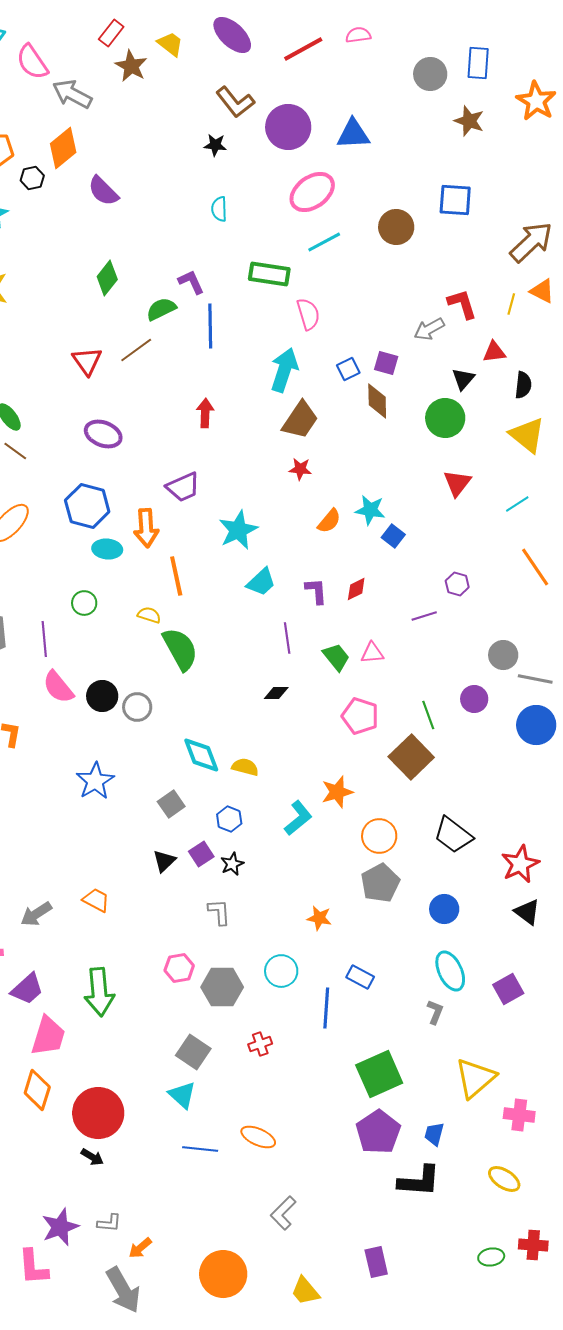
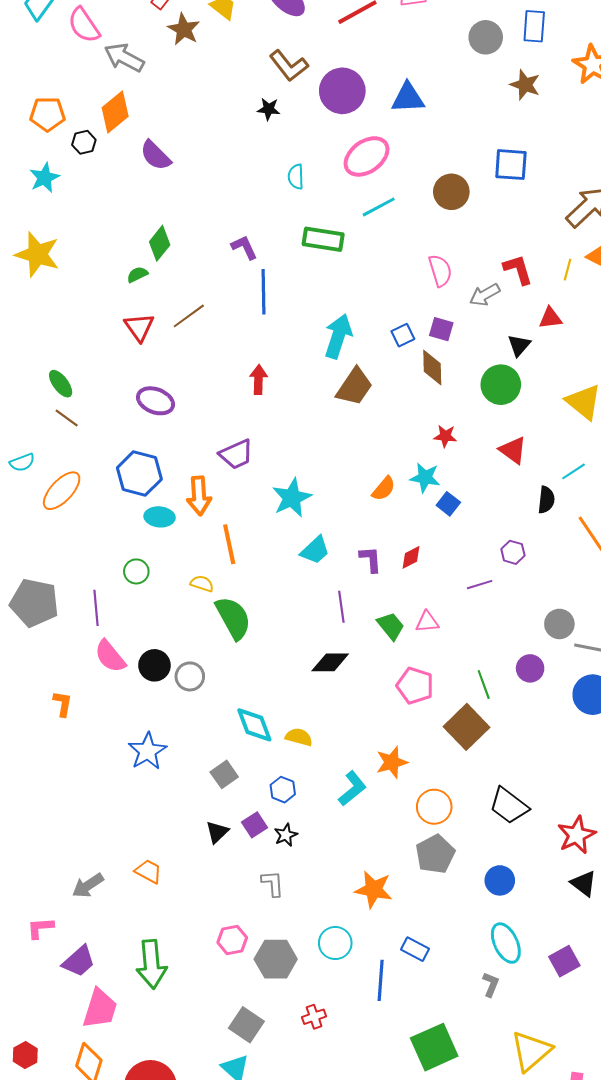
cyan semicircle: (219, 209) -> (296, 177), moved
green semicircle: (161, 309) -> (137, 275), moved, size x0.7
pink semicircle: (308, 314) -> (440, 271), moved
black semicircle: (523, 385) -> (546, 500), moved
red star: (300, 469) -> (445, 436), moved
red triangle: (457, 483) -> (513, 450), turned -32
black diamond: (276, 693) -> (330, 662), size x1.5
orange star: (319, 918) -> (374, 890), size x1.5

